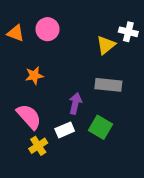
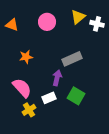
pink circle: (47, 29) -> (47, 22), moved
yellow triangle: (106, 45) -> (78, 17), moved
gray rectangle: (108, 85) -> (72, 59), moved, turned -30

